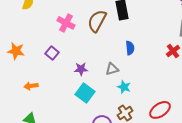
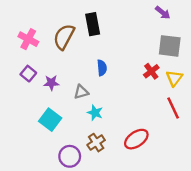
purple square: (52, 53) -> (28, 74), moved
purple star: (81, 69) -> (51, 83), moved

